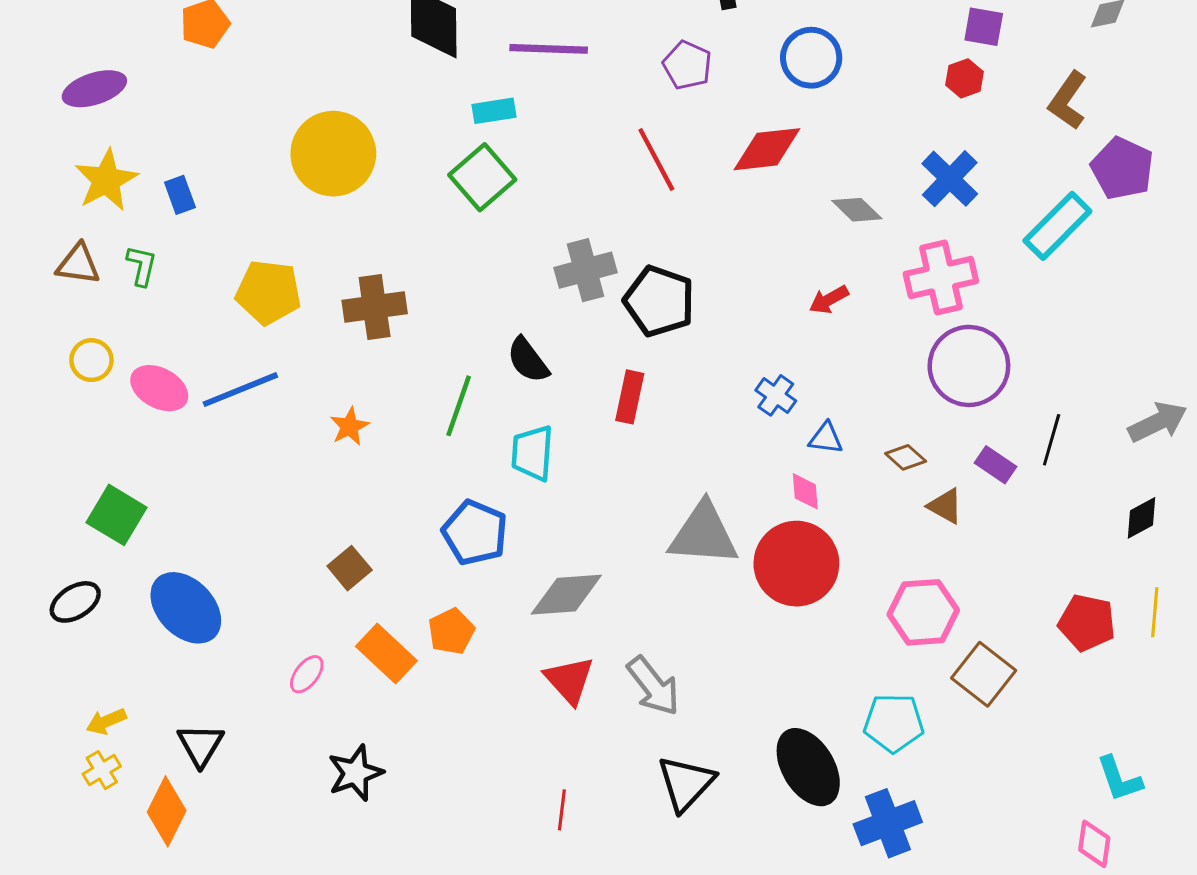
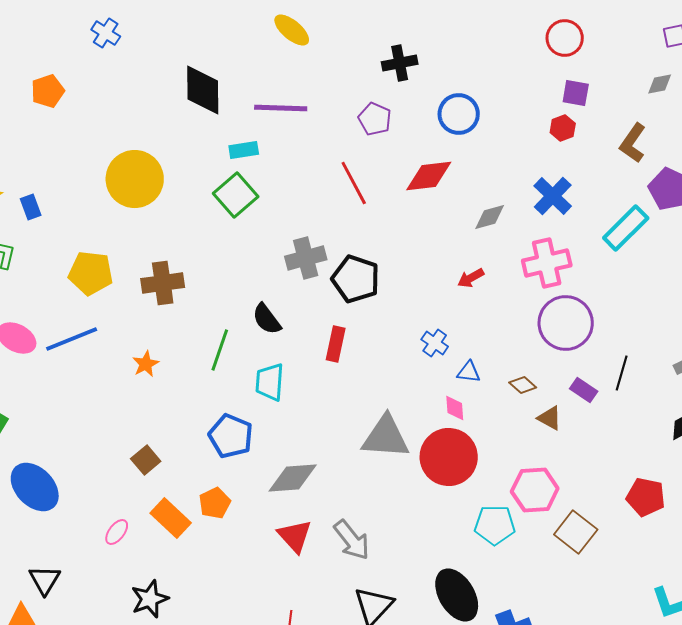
gray diamond: (857, 210) -> (490, 217), turned -60
cyan pentagon: (894, 723) -> (495, 525), moved

